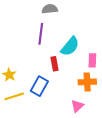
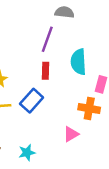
cyan semicircle: (70, 46) -> (78, 62), turned 125
red rectangle: (54, 64) -> (45, 71), moved

